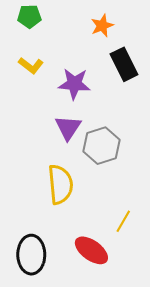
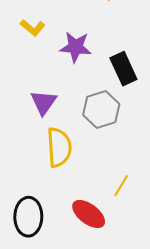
black rectangle: (124, 64) -> (123, 69), moved
purple triangle: (68, 128) -> (44, 102), moved

